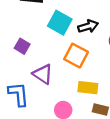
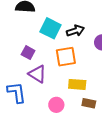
purple square: (22, 46) -> (28, 53), moved
orange square: (76, 56) -> (66, 57), turned -35

